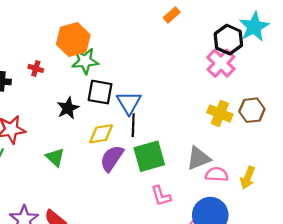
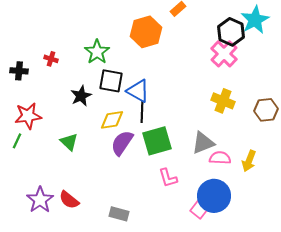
orange hexagon: (73, 40) -> (146, 32), moved
green star: (85, 61) -> (97, 52), turned -30
blue triangle: (129, 103) -> (138, 91), turned -30
brown hexagon: (252, 110) -> (266, 110), moved

